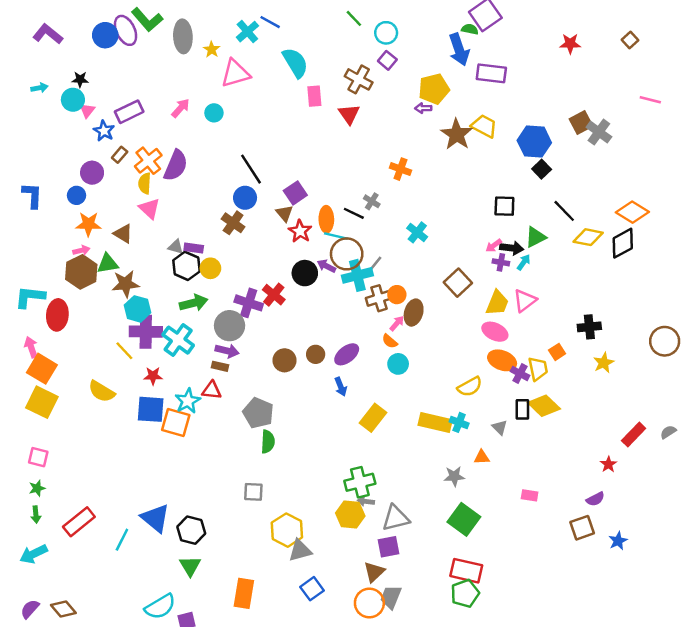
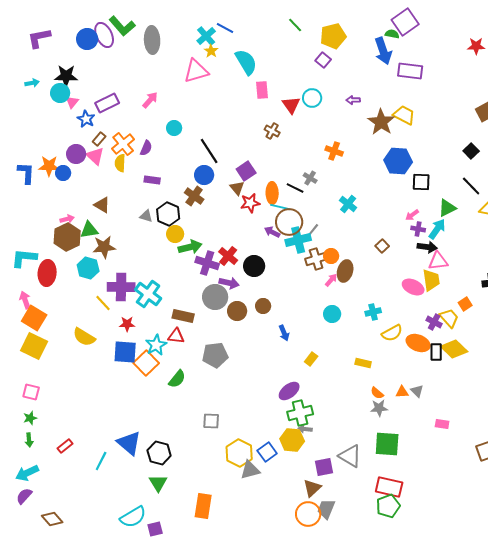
cyan circle: (386, 33) -> (312, 98), moved
purple L-shape: (48, 34) -> (39, 38), turned -50
yellow star: (212, 50) -> (211, 51), moved
black star: (80, 79) -> (66, 76), size x1.6
brown cross: (359, 79) -> (272, 131), moved, size x0.7
yellow pentagon: (434, 89) -> (333, 36), moved
cyan circle: (214, 113) -> (174, 128), moved
blue hexagon: (534, 142) -> (398, 161), moved
purple semicircle: (176, 165) -> (146, 148), size x0.6
black square: (542, 169) -> (471, 151), moved
pink triangle: (149, 209) -> (95, 156), moved
orange star: (88, 224) -> (49, 166), moved
red star: (300, 231) -> (250, 203), turned 30
purple rectangle: (194, 248) -> (152, 180), moved
black arrow: (512, 248) -> (427, 247), moved
cyan arrow: (524, 262) -> (437, 229), size x1.5
black hexagon: (186, 266) -> (168, 214), moved
black circle: (305, 273) -> (254, 266), moved
brown square: (458, 283) -> (382, 246), size x0.6
pink triangle: (525, 301) -> (438, 261), turned 30
green arrow: (194, 303) -> (190, 247), moved
yellow trapezoid: (497, 303) -> (431, 280), moved, turned -30
cyan hexagon: (137, 309) -> (88, 268), moved
gray circle: (230, 326) -> (215, 297), moved
orange semicircle: (390, 341) -> (377, 393), moved
purple arrow: (227, 351) -> (229, 283), moved
purple ellipse: (347, 354) -> (289, 391), moved
orange ellipse: (502, 360) -> (418, 343), moved
brown rectangle: (220, 366) -> (183, 316), size x1.5
yellow trapezoid: (538, 369) -> (449, 318), turned -30
gray pentagon: (258, 413) -> (215, 355), turned -30
yellow rectangle: (373, 418) -> (311, 359), size x0.6
orange square: (176, 422) -> (146, 363), turned 30
yellow rectangle: (435, 422) -> (363, 363), size x0.6
cyan cross: (459, 422) -> (373, 312), moved, turned -35
gray triangle: (500, 427) -> (417, 391), moved
green semicircle: (268, 442) -> (177, 379), moved, turned 36
gray triangle: (396, 518) -> (350, 456), moved, turned 45
green square: (464, 519) -> (387, 444), turned -32
red rectangle: (79, 522) -> (65, 446), size x0.6
blue square: (312, 589) -> (267, 452), moved
purple semicircle: (30, 609) -> (24, 496), moved

